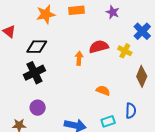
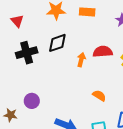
black diamond: (37, 47) -> (57, 43), moved, turned -30
black cross: (34, 73) -> (27, 53), moved

